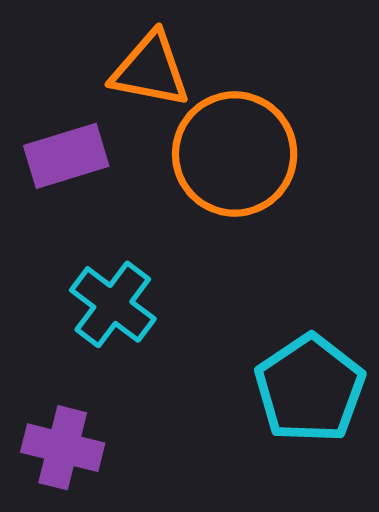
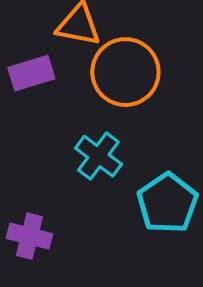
cyan cross: (113, 304) -> (98, 156), moved

